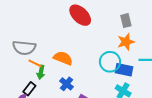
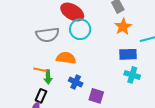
gray semicircle: (24, 48) -> (47, 35), moved
cyan circle: (110, 62) -> (80, 29), moved

